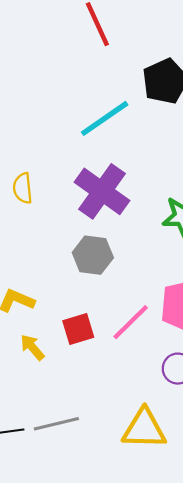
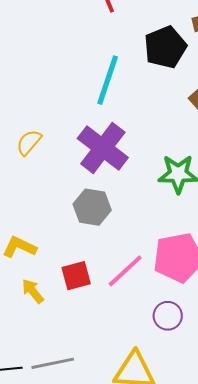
cyan line: (105, 118) -> (108, 80), turned -39
yellow semicircle: (23, 188) -> (29, 142), turned 44

